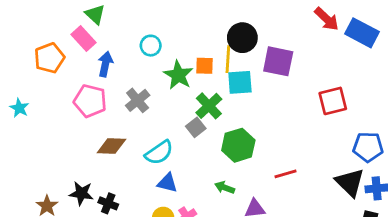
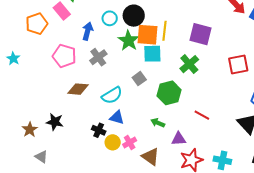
black circle: (242, 38) -> (134, 16), moved
blue arrow: (105, 64) -> (88, 31), moved
orange square: (204, 66) -> (148, 35), size x1.6
cyan square: (240, 82) -> (152, 54), moved
green cross: (209, 106) -> (189, 64), moved
red line: (285, 174) -> (202, 115), turned 42
black cross: (108, 203) -> (99, 130), moved

